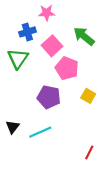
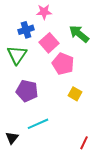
yellow square: (88, 96) -> (75, 94), moved
purple pentagon: (49, 97) -> (27, 91), moved
black triangle: (13, 127) -> (12, 138), moved

